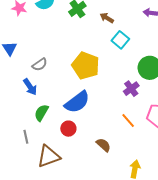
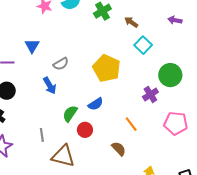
blue semicircle: (77, 102) -> (96, 104), size x0.6
green semicircle: (41, 113) -> (70, 114), moved
orange line: (128, 120) -> (131, 124), moved
brown triangle: (49, 156) -> (63, 156), turned 30

